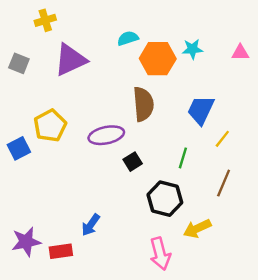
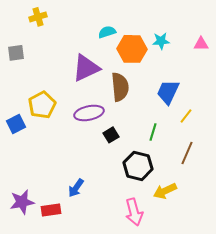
purple triangle: (70, 60) -> (86, 68), moved
gray square: (19, 63) -> (16, 53), turned -30

